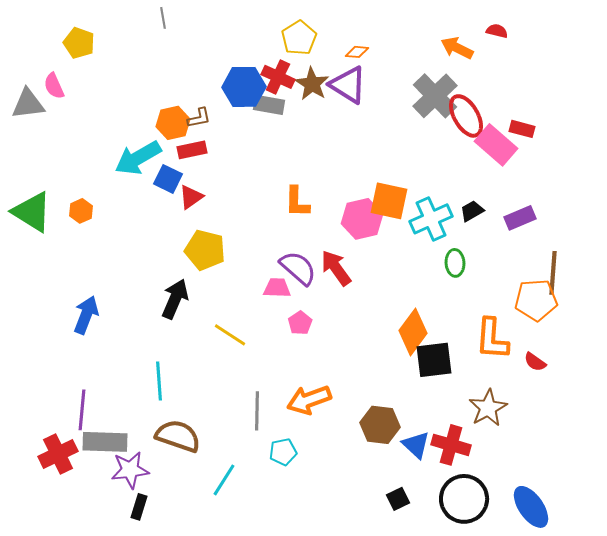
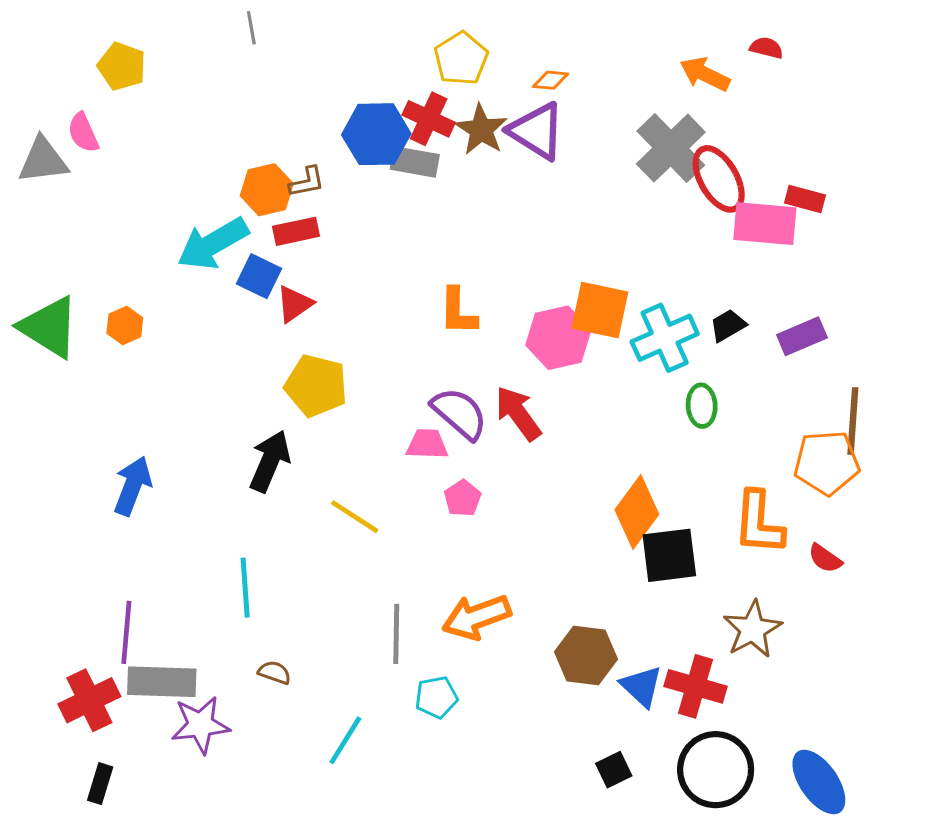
pink rectangle: (496, 145) -> (765, 224), turned -36
brown semicircle: (178, 436) -> (274, 672), size x0.5
black rectangle: (139, 507) -> (100, 784), moved

